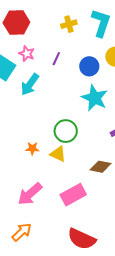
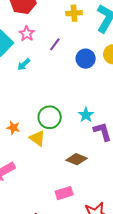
cyan arrow: (30, 84) -> (24, 64), size x0.6
cyan star: (95, 98) -> (86, 115), moved, size x0.6
pink rectangle: (73, 195) -> (64, 193), moved, size x0.7

